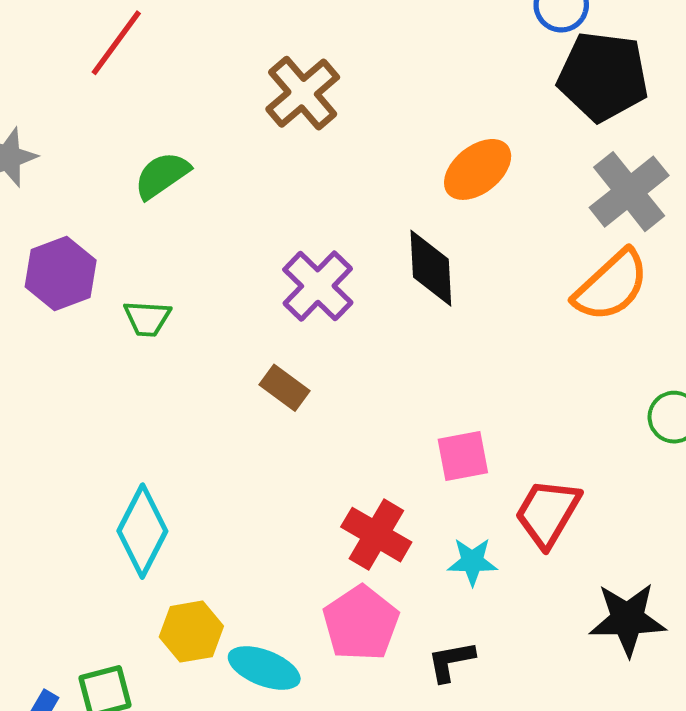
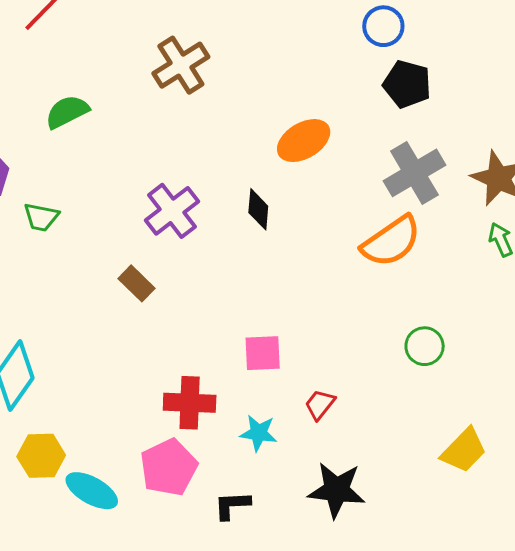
black pentagon: (603, 76) -> (407, 84), size x0.7
black diamond: (431, 268) -> (258, 209), size x0.7
red trapezoid: (548, 513) -> (320, 405), size x0.6
red cross: (376, 535) -> (190, 403), turned -36
black star: (628, 619) -> (336, 490), moved

